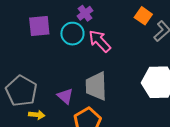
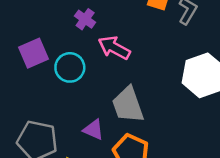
cyan circle: (72, 34) -> (70, 67), moved

